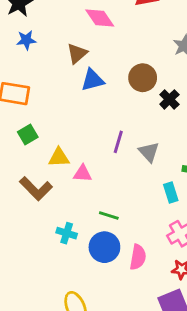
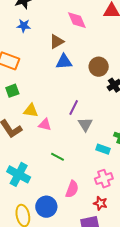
gray triangle: (149, 152) -> (85, 124), moved
cyan rectangle: (171, 193) -> (103, 149), turned -64
cyan cross: (67, 233) -> (19, 174), moved, size x1.6
blue circle: (104, 247) -> (46, 207), moved

